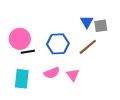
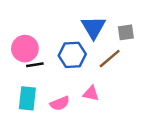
blue triangle: (87, 22) -> (93, 27), moved, size x1.5
pink semicircle: (52, 73) -> (60, 103), moved
pink triangle: (73, 75) -> (91, 93), turned -40

